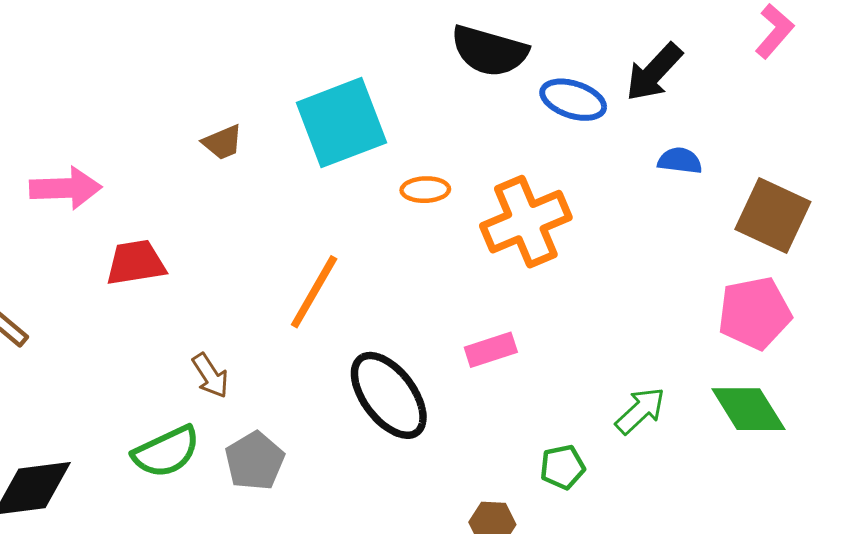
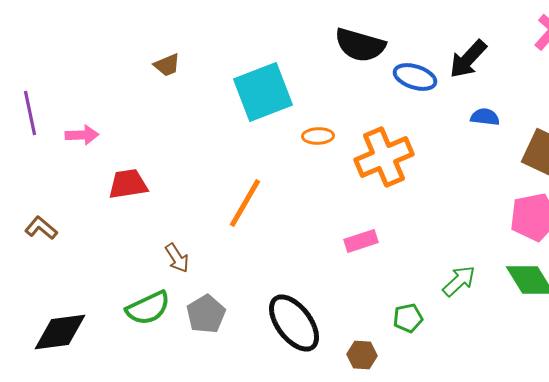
brown trapezoid: (223, 142) -> (167, 65), moved
pink arrow: (66, 188) -> (82, 135), size x0.7
black ellipse: (389, 395) -> (294, 323), moved

